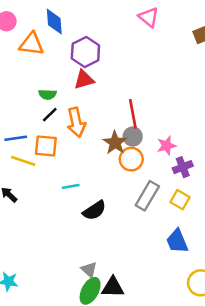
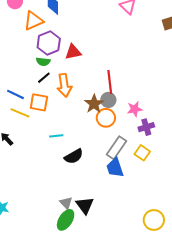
orange triangle: (31, 44) -> (33, 21), turned -35
purple hexagon: (85, 52) -> (49, 43), moved
blue line: (16, 138) -> (15, 94), turned 30
blue trapezoid: (177, 241) -> (115, 168), moved
black triangle: (113, 287) -> (85, 205), moved, turned 48

